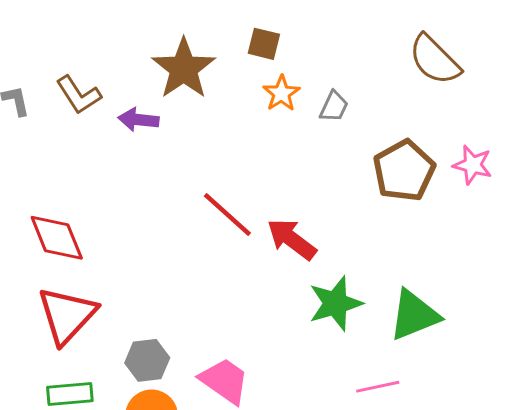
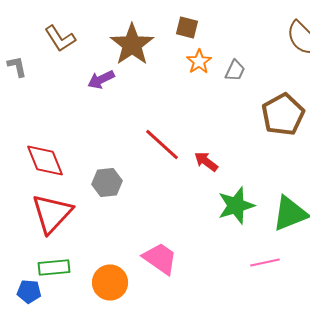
brown L-shape: (79, 95) -> (60, 39), moved
purple arrow: (138, 120) -> (101, 80), turned -32
red arrow: (292, 239) -> (206, 162), size x0.7
gray hexagon: (147, 360) -> (107, 183), moved

